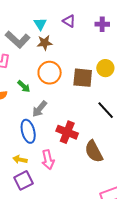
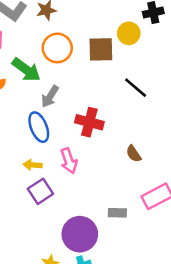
green arrow: (24, 86) -> (26, 70), size x1.6
brown semicircle: (94, 151) -> (134, 154), moved, size x0.6

